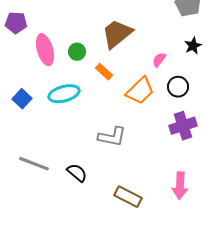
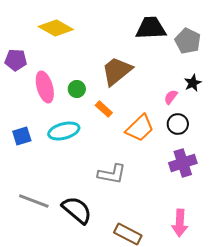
pink semicircle: (159, 60) -> (171, 97), moved
blue square: (22, 99) -> (22, 136), turned 30
black semicircle: (77, 173) -> (77, 210), size x1.5

